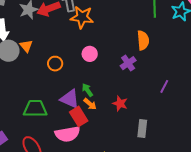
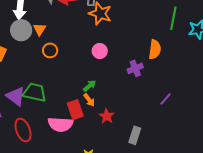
orange circle: (55, 64) -> (50, 50), moved
green arrow: (87, 90) -> (90, 86), turned 72
purple triangle: (70, 99) -> (16, 96), moved
red star: (120, 104) -> (107, 116), moved

